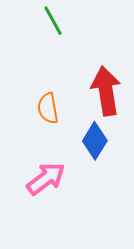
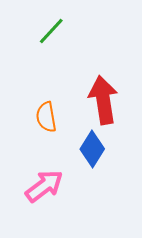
green line: (53, 21) -> (51, 31), turned 72

